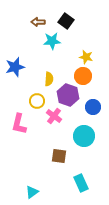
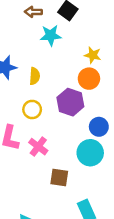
yellow semicircle: (49, 79) -> (35, 76), moved
blue circle: (93, 107) -> (99, 127), moved
pink cross: (54, 116) -> (38, 147), moved

